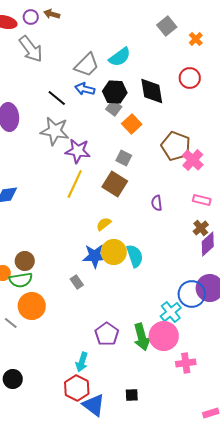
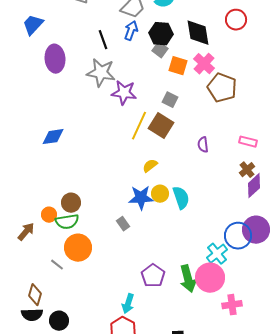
blue arrow: (85, 89) -> (131, 31), turned 96
black line: (57, 98) -> (103, 40), turned 30
orange square: (132, 124) -> (178, 66), turned -30
pink cross: (193, 160) -> (204, 64), moved
yellow line: (75, 184) -> (139, 126), moved
yellow circle: (114, 252) -> (160, 194), size x0.7

